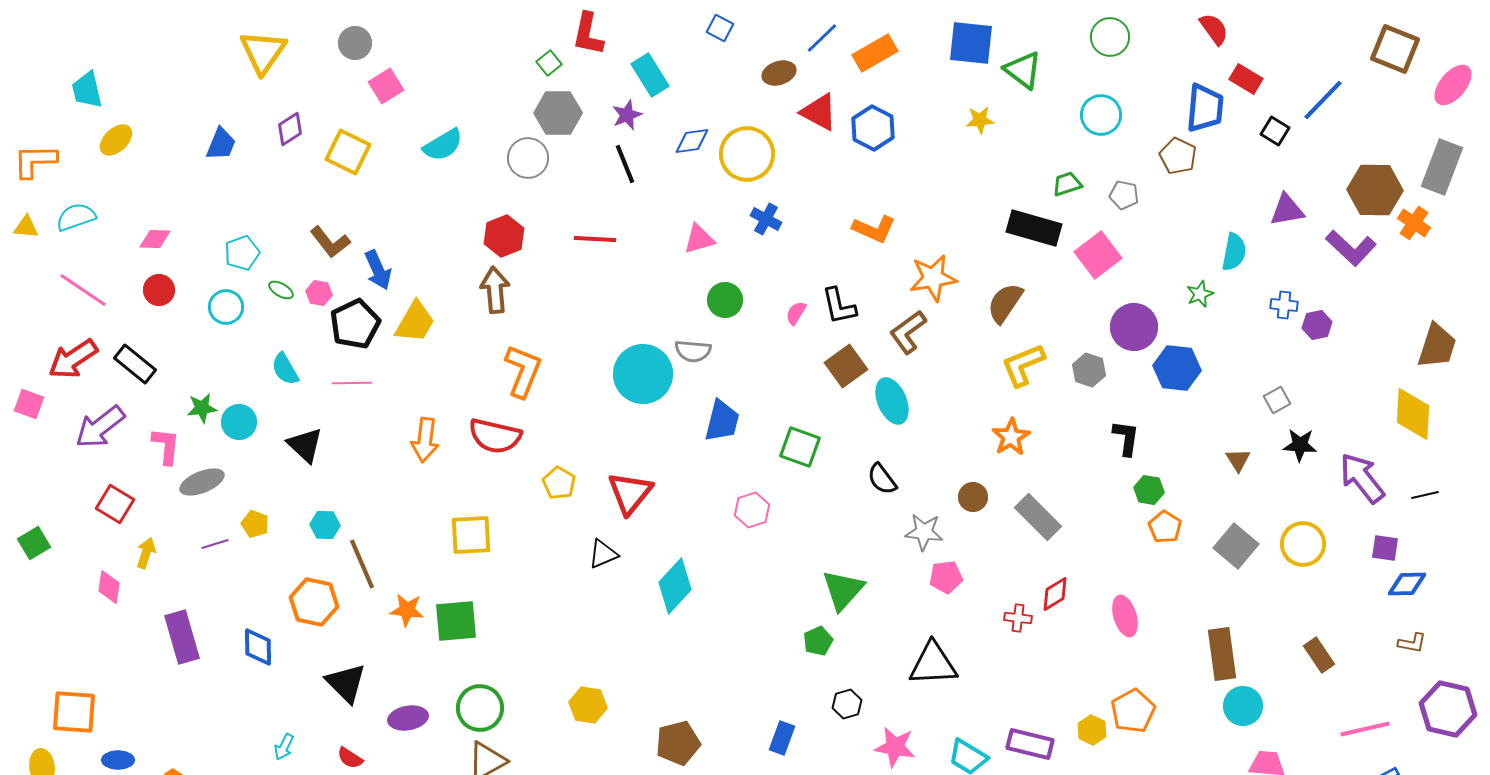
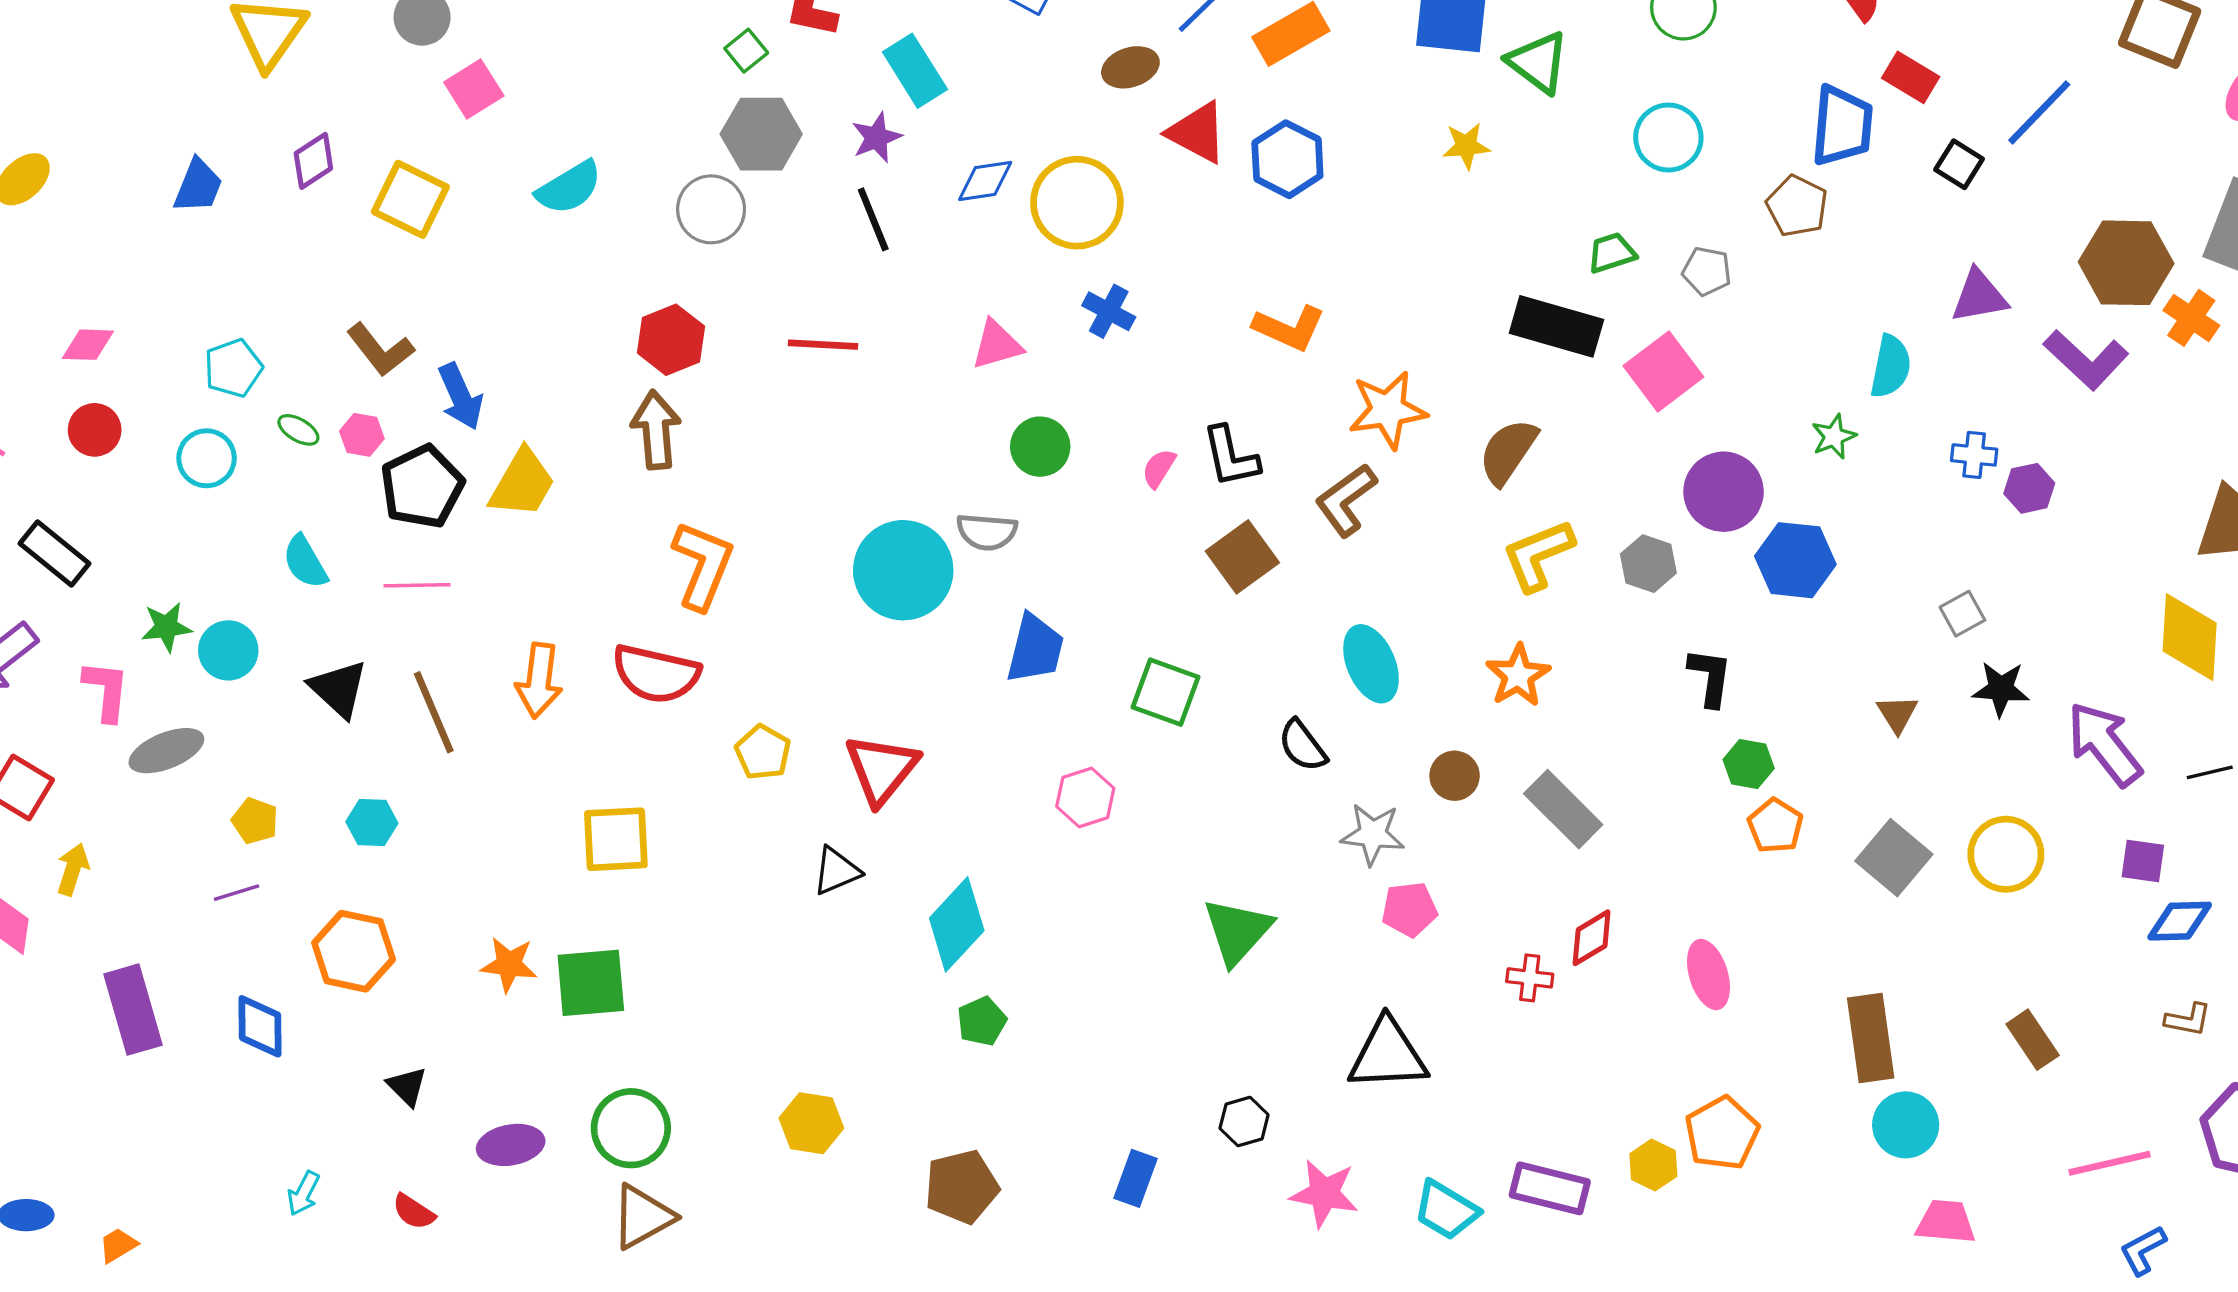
cyan ellipse: (892, 401) -> (1371, 664), moved
purple line: (215, 544) -> (237, 893), moved
brown line: (362, 564) -> (434, 712), moved
green pentagon: (818, 641) -> (982, 1021), moved
black triangle: (346, 683) -> (407, 1086), size x0.6

